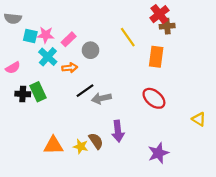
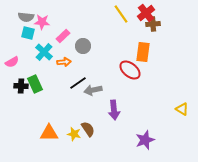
gray semicircle: (13, 19) -> (26, 17), moved
pink star: (46, 35) -> (42, 22), moved
yellow line: (128, 37) -> (121, 14), moved
red ellipse: (154, 98) -> (130, 70), moved
purple arrow: (118, 131) -> (114, 110), moved

